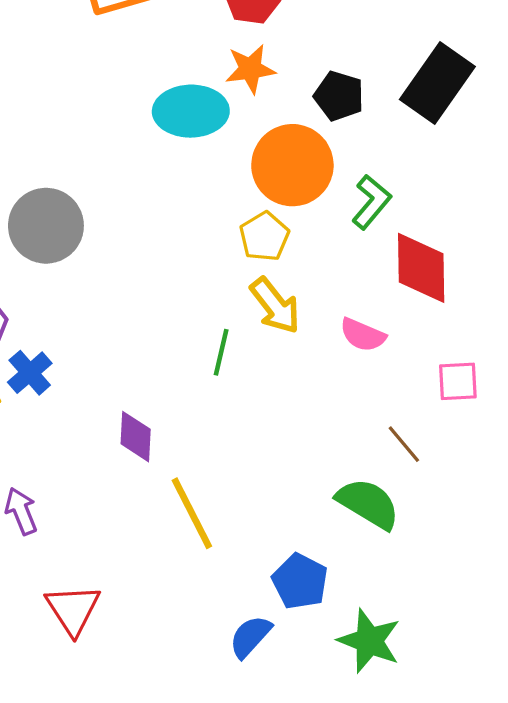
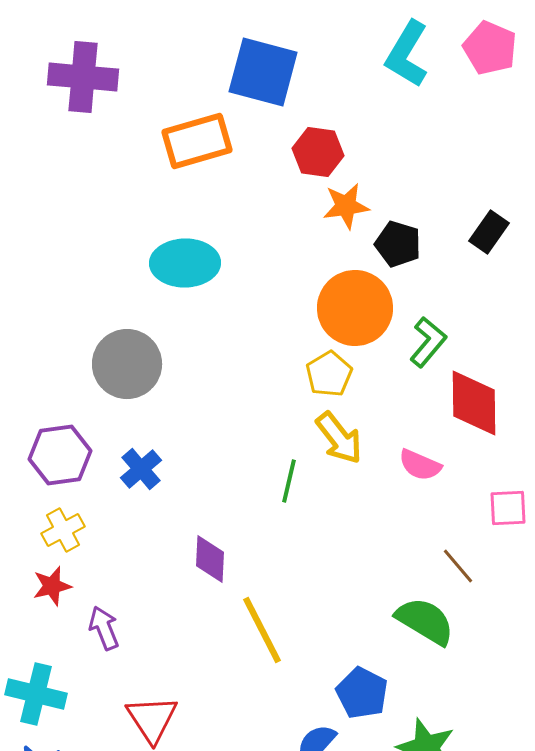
orange star: (250, 69) -> (346, 206), moved
black rectangle: (437, 83) -> (489, 232), size x0.6
cyan ellipse: (191, 111) -> (185, 263), moved
blue cross: (30, 373) -> (141, 469), moved

